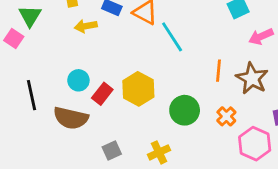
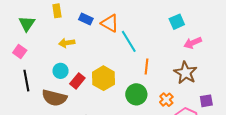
yellow arrow: (86, 26) -> (67, 43), moved
pink square: (14, 39) -> (20, 52), moved
orange line: (219, 71) -> (147, 66), moved

